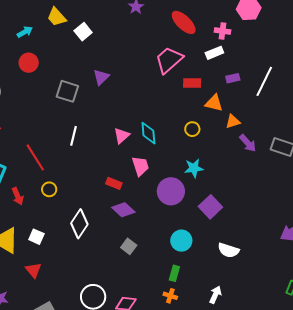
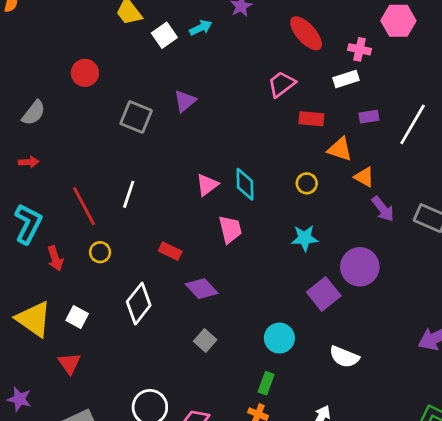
cyan arrow: (25, 32) -> (201, 28), moved
pink trapezoid: (169, 60) -> (281, 84), size x0.7
orange triangle: (233, 121) -> (364, 177), turned 42
white line: (73, 136) -> (129, 194), moved
red rectangle: (114, 183) -> (170, 251), moved
purple circle: (171, 191) -> (360, 267), moved

